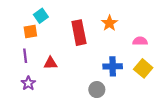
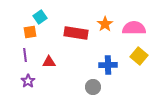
red rectangle: (79, 33) -> (76, 33), turned -70
pink semicircle: (140, 41) -> (134, 28), moved, size x1.6
yellow square: (143, 68) -> (139, 56), moved

